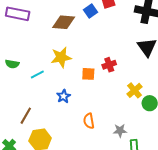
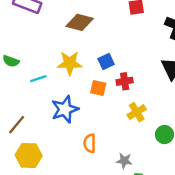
blue square: (91, 11) -> (106, 61), moved
yellow cross: (135, 90) -> (137, 112), moved
blue star: (64, 96) -> (65, 109), size x1.6

